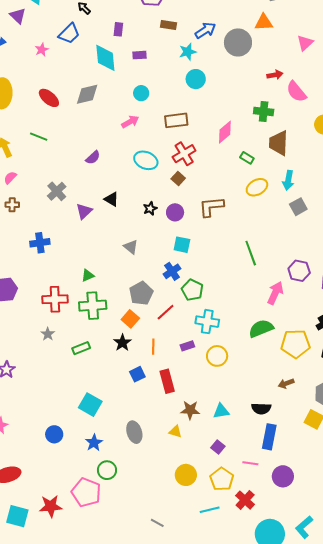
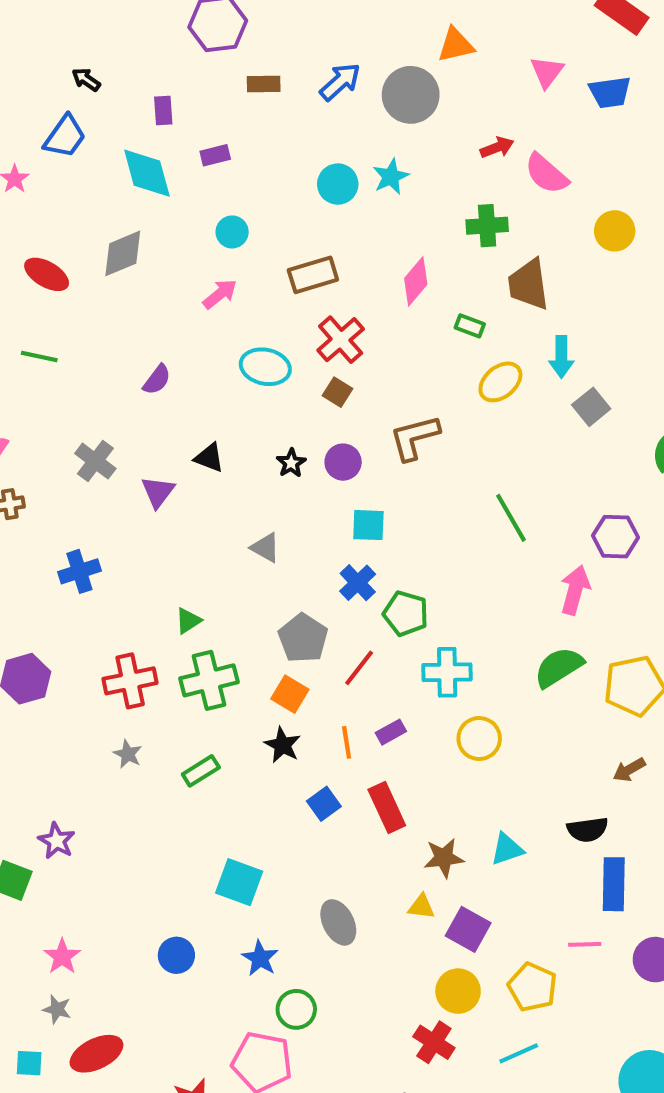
cyan star: (188, 52) -> (391, 177), moved
purple rectangle: (187, 346) -> (391, 732), moved
purple square: (218, 447) -> (468, 929), moved, size x1.5
red cross: (245, 500) -> (434, 1042), moved

